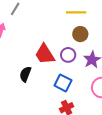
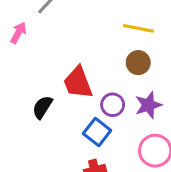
purple circle: (68, 55) -> (113, 105), moved

